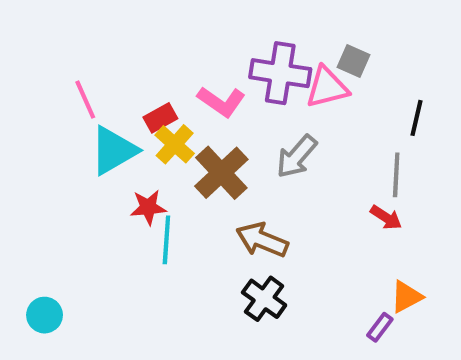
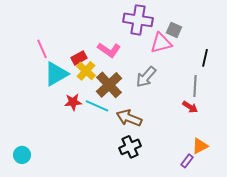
purple cross: (280, 73) -> (138, 20), moved
cyan line: (166, 240) -> (97, 106), moved, turned -70
black cross: (264, 299) -> (130, 147), turned 30

